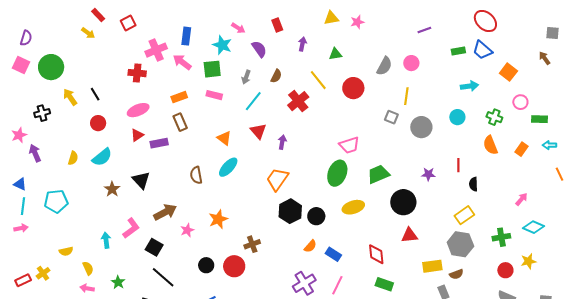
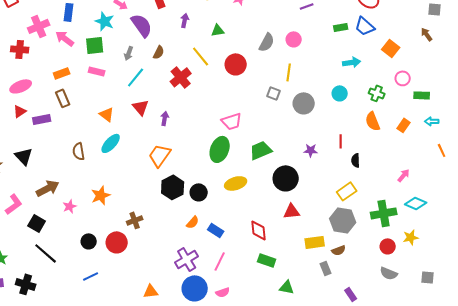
purple semicircle: (259, 49) -> (142, 25), size x1.4
green cross: (501, 237) -> (384, 213), size x1.4

